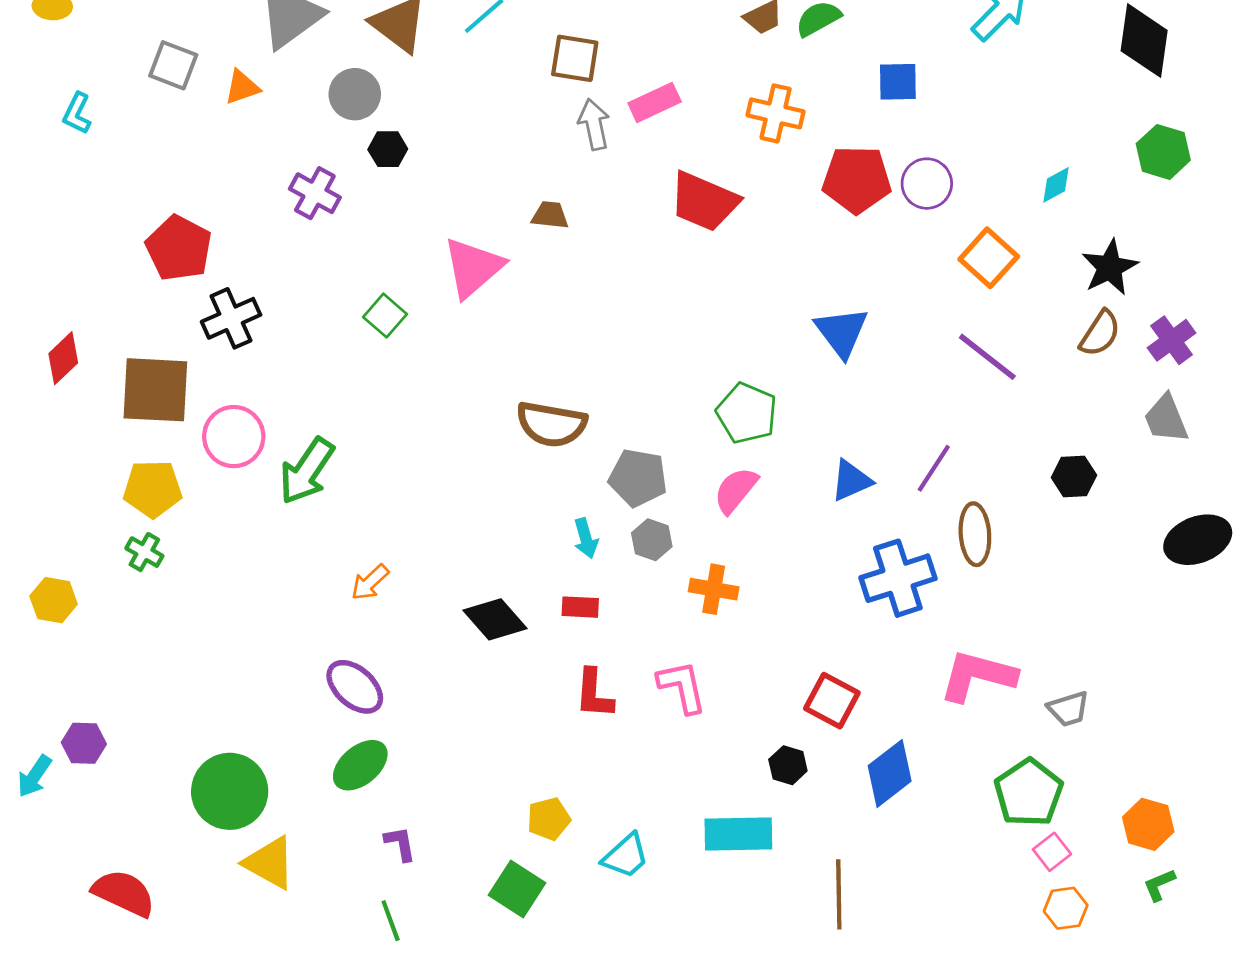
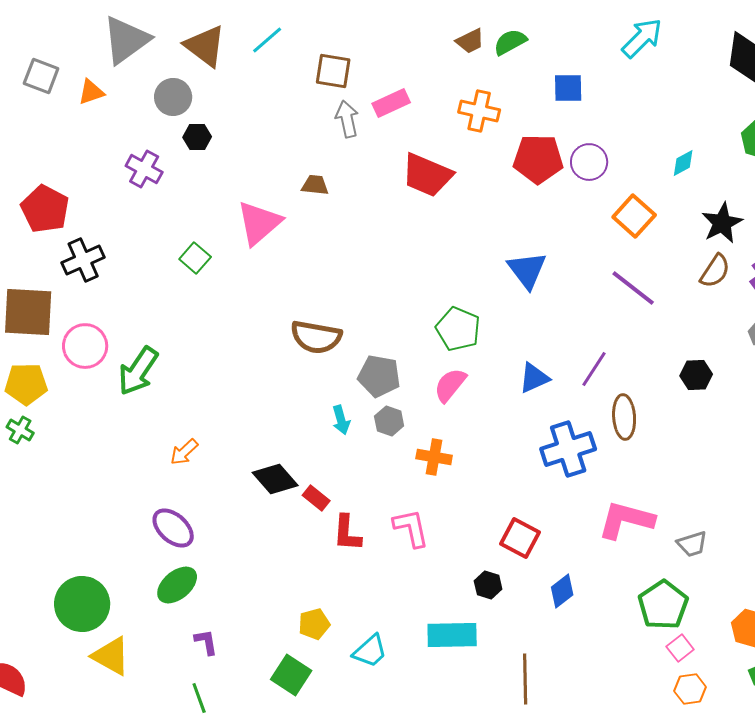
red rectangle: (580, 607) -> (316, 498), moved, turned 36
blue diamond: (890, 773) -> (562, 591), size x0.7

